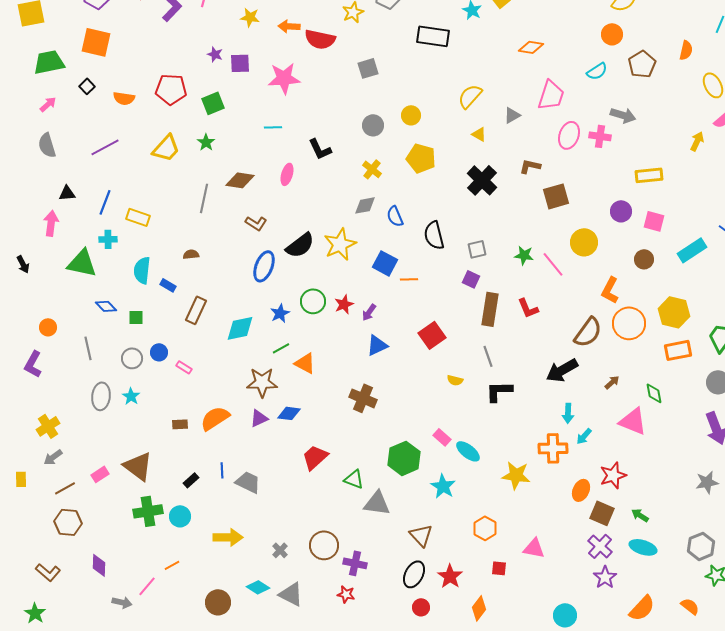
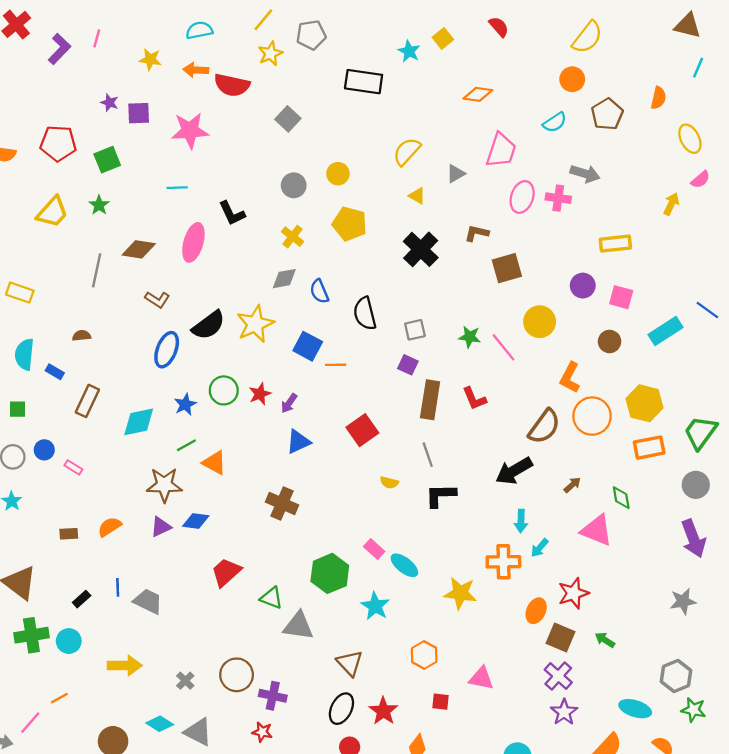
gray square: (368, 68) -> (288, 119), turned -30
pink ellipse: (287, 174) -> (193, 242), size x1.5
orange semicircle: (215, 418) -> (110, 527), size x0.7
cyan ellipse: (643, 547) -> (635, 709), moved

